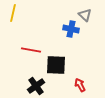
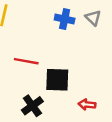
blue cross: (71, 29) -> (65, 19), moved
red arrow: (80, 85) -> (87, 105), turned -56

